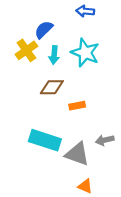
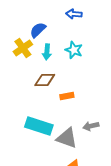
cyan star: (85, 53) -> (74, 50), size x0.7

